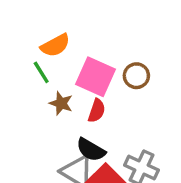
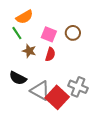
pink square: (96, 77) -> (49, 34), size x0.7
black semicircle: (91, 150) -> (18, 78), moved

